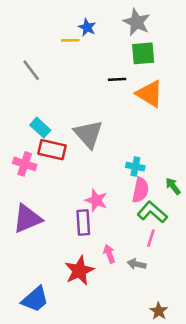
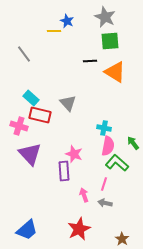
gray triangle: (88, 134) -> (68, 103), size x0.7
purple triangle: (27, 219) -> (30, 154), moved, turned -50
pink line: (151, 238) -> (104, 184), moved
red star: (79, 271) -> (79, 229), moved

